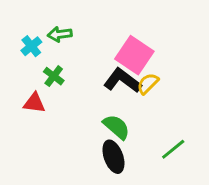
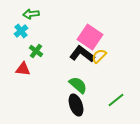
green arrow: (60, 34) -> (31, 14), moved

